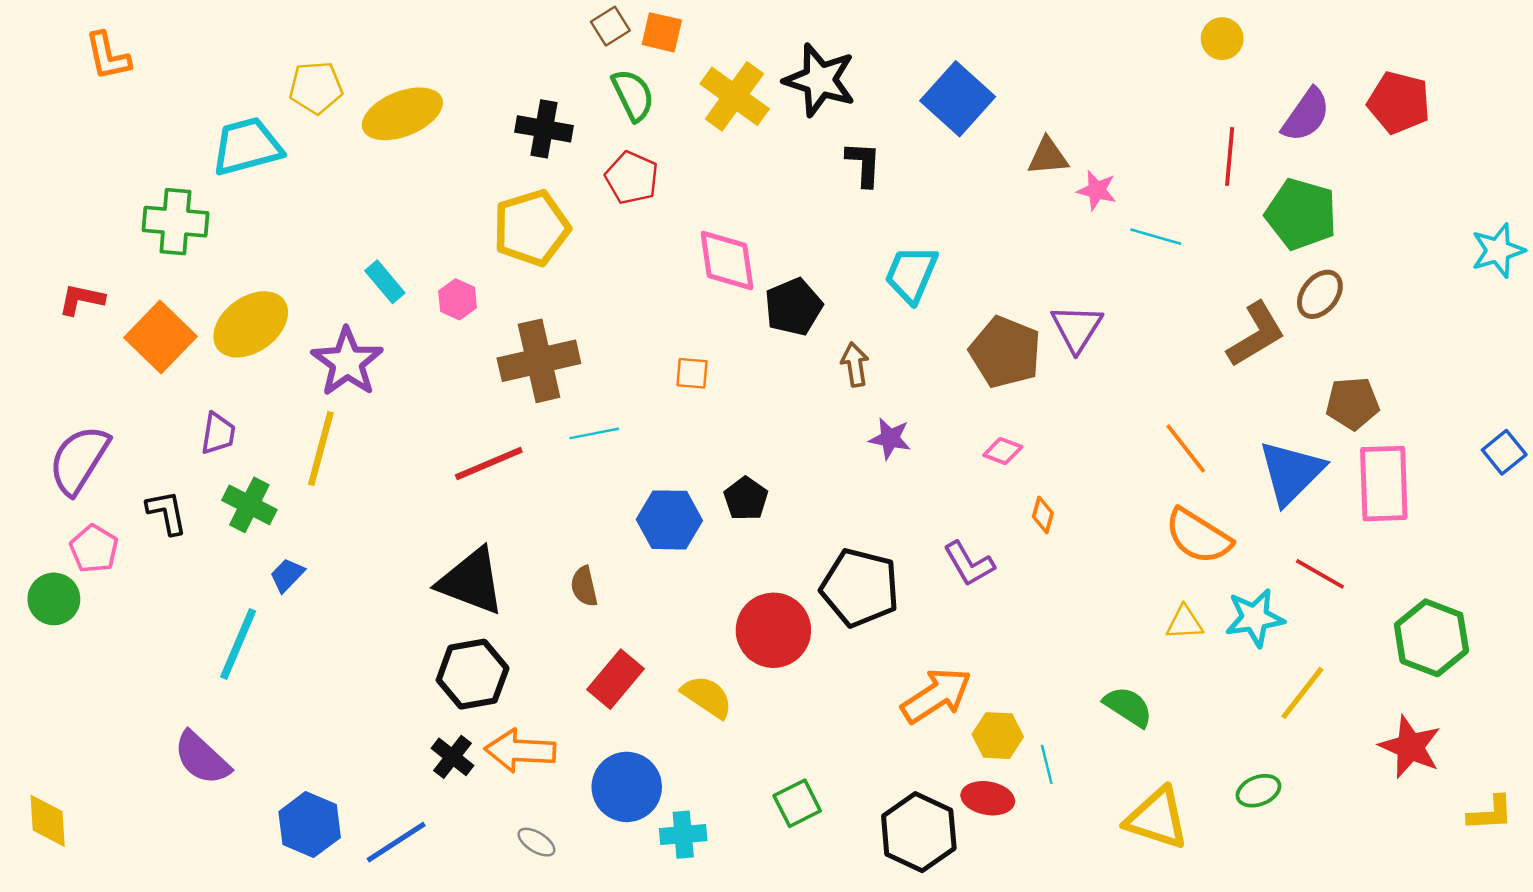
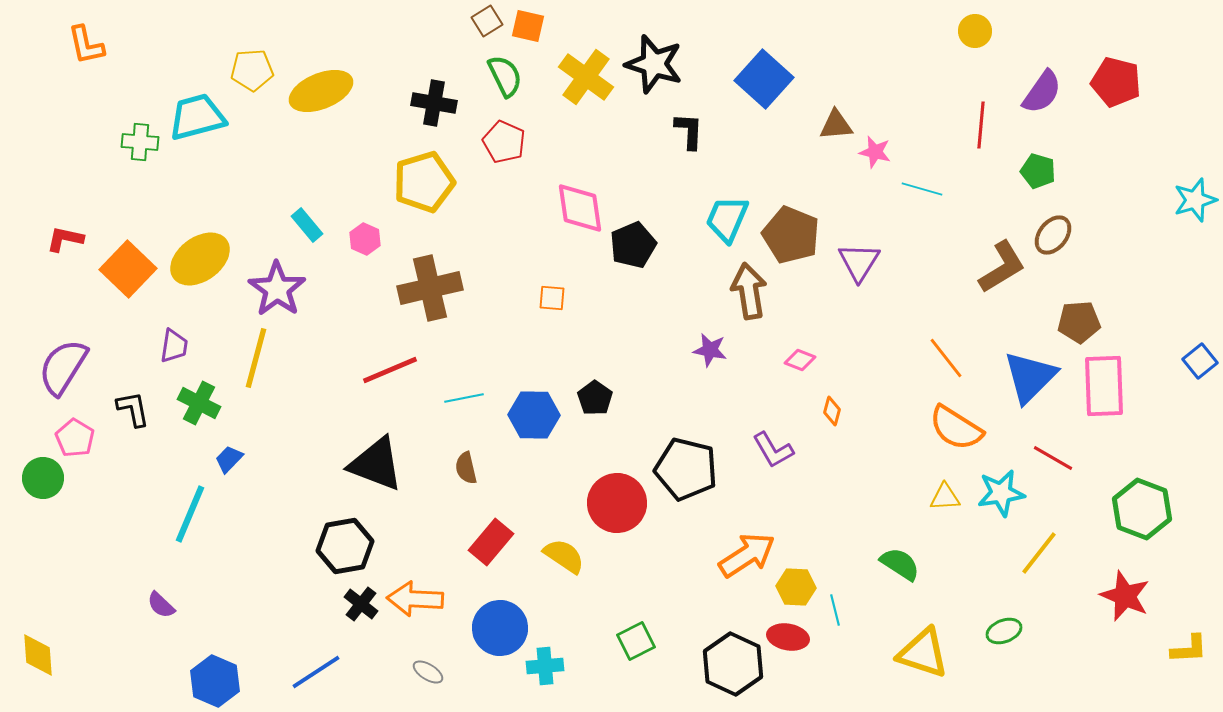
green pentagon: (1301, 214) -> (1038, 171), size x0.6
green cross: (175, 222) -> (140, 142), moved, size x0.7
brown pentagon: (1005, 352) -> (791, 235), moved
brown arrow: (855, 365) -> (749, 291), moved, size x1.6
cyan line: (594, 433) -> (464, 398), moved
black hexagon: (473, 674) -> (345, 546), moved
purple semicircle: (202, 758) -> (161, 605), size x0.6
blue hexagon: (310, 825) -> (215, 681), moved

